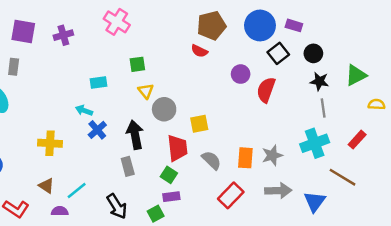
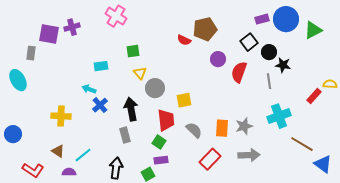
brown pentagon: (211, 25) -> (205, 29), moved
blue circle: (260, 25) -> (286, 19), moved
purple rectangle: (294, 25) -> (262, 19), turned -32
purple square: (23, 32) -> (49, 34), moved
black circle: (313, 53) -> (269, 52), moved
green triangle: (356, 75) -> (313, 30), moved
gray line: (323, 108) -> (269, 81), moved
red rectangle: (357, 140) -> (314, 96), moved
blue triangle: (315, 201) -> (323, 164), moved, turned -30
black arrow: (117, 206) -> (116, 168), turned -140

